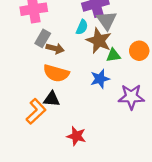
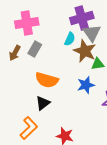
brown arrow: (55, 48) -> (15, 53), moved, turned 105
black triangle: (52, 99) -> (43, 103), turned -42
orange L-shape: (36, 111) -> (29, 128), moved

